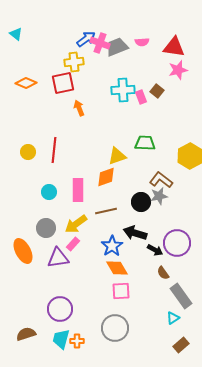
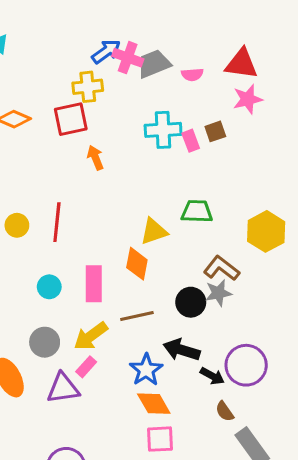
pink semicircle: (142, 42) -> (192, 75), moved
brown square: (157, 91) -> (215, 131), turned 32
orange diamond: (106, 177) -> (137, 264), turned -60

